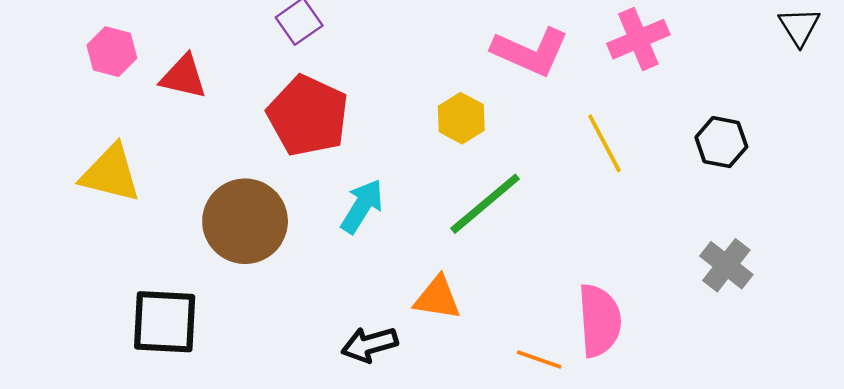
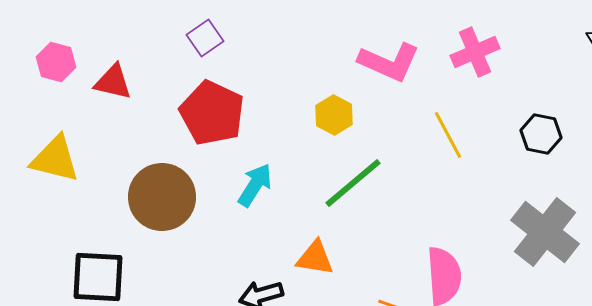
gray cross: (726, 265) -> (545, 232), size x1.6

